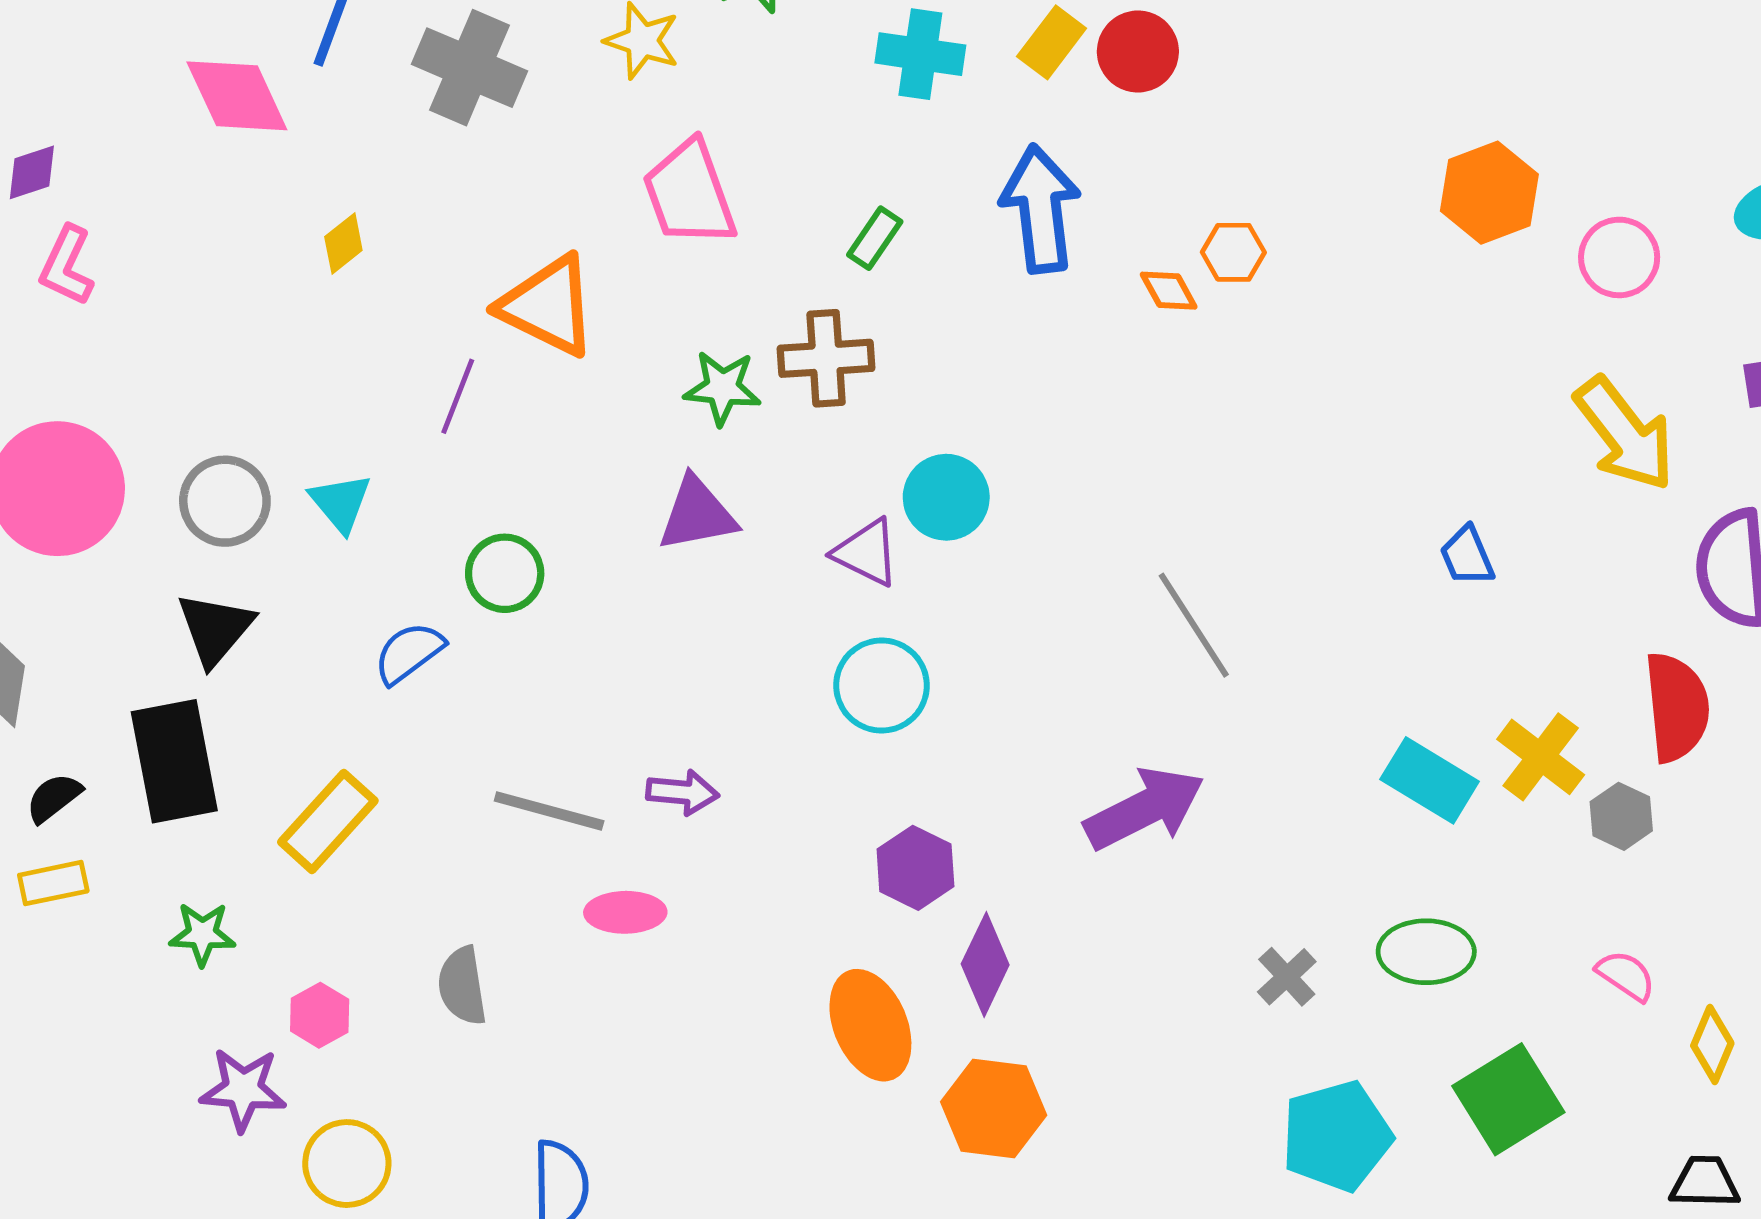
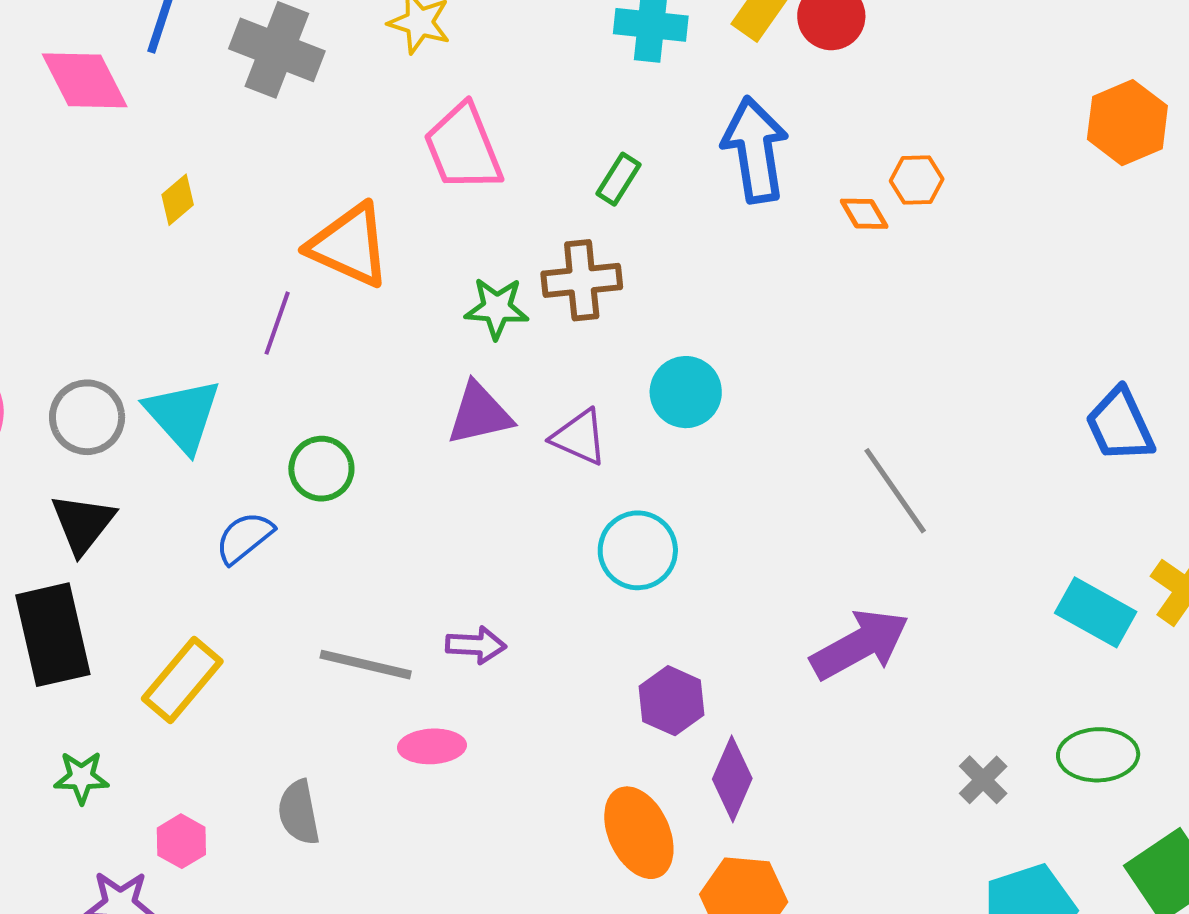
cyan triangle: (340, 503) -> (183, 415), size x1.5
purple triangle: (866, 553) -> (579, 437), moved
blue trapezoid: (1467, 556) -> (1120, 425), size x1.5

